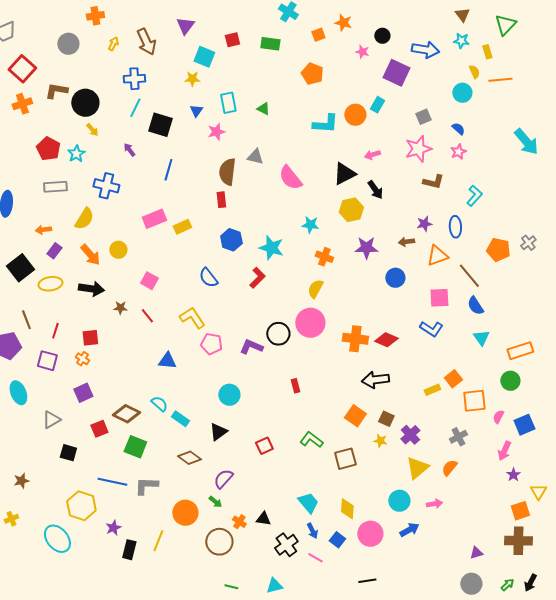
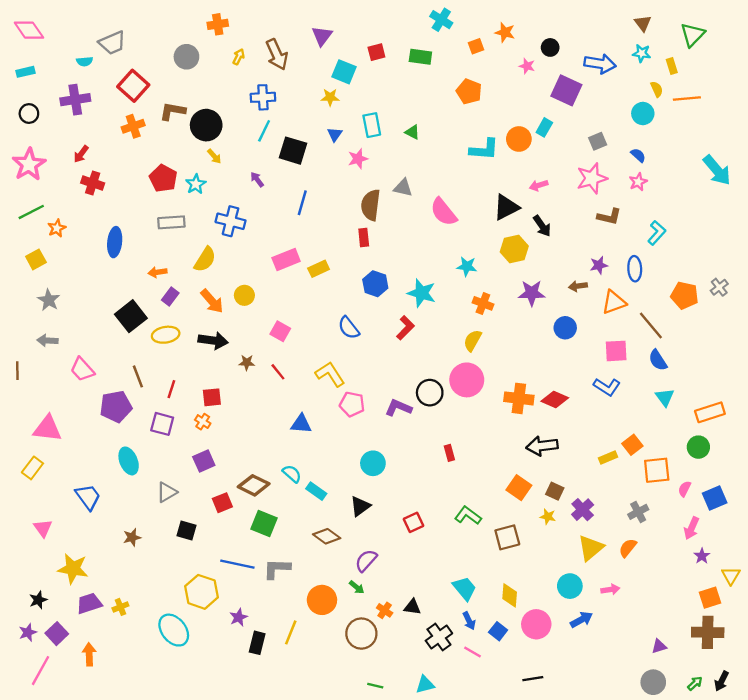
brown star: (21, 481) -> (132, 537), moved

